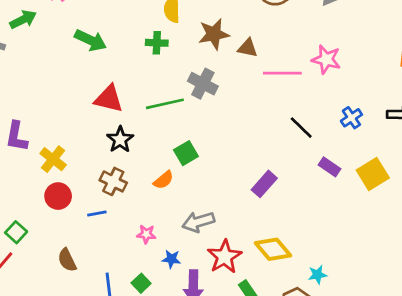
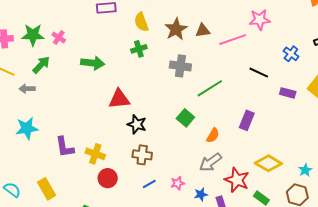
green line: (165, 104) -> (210, 88), moved
orange semicircle: (163, 180) -> (213, 135), moved
blue line: (97, 214) -> (149, 184), moved

